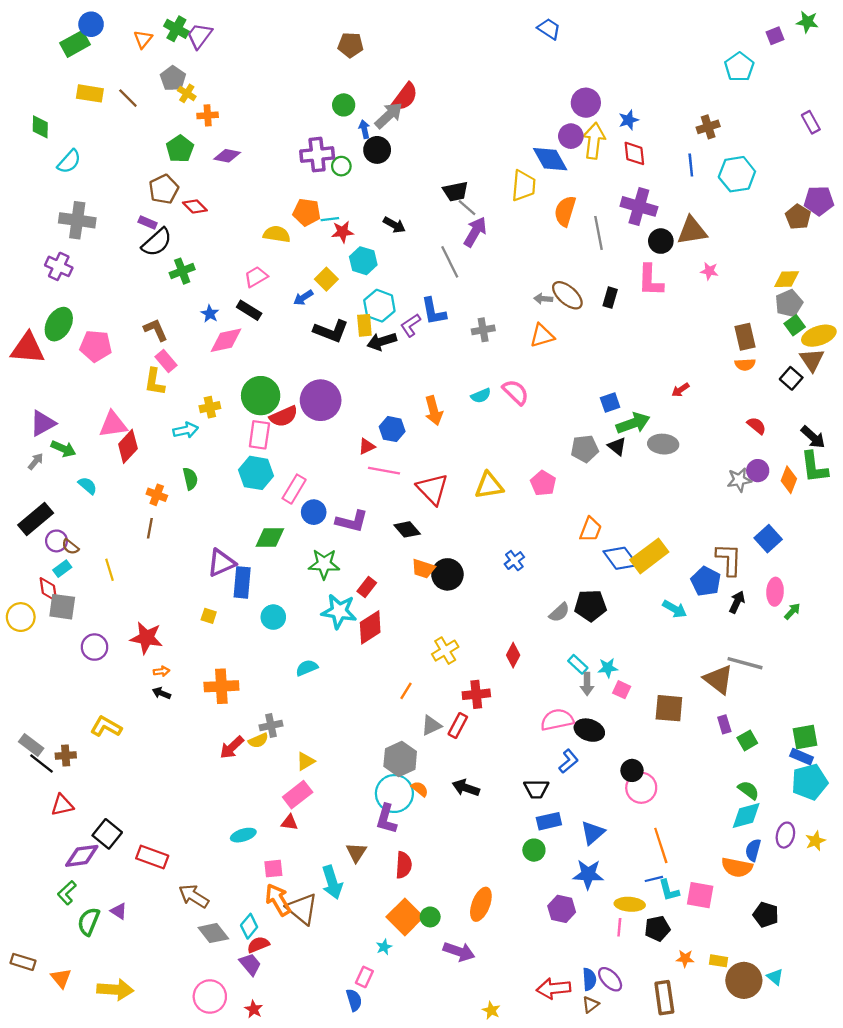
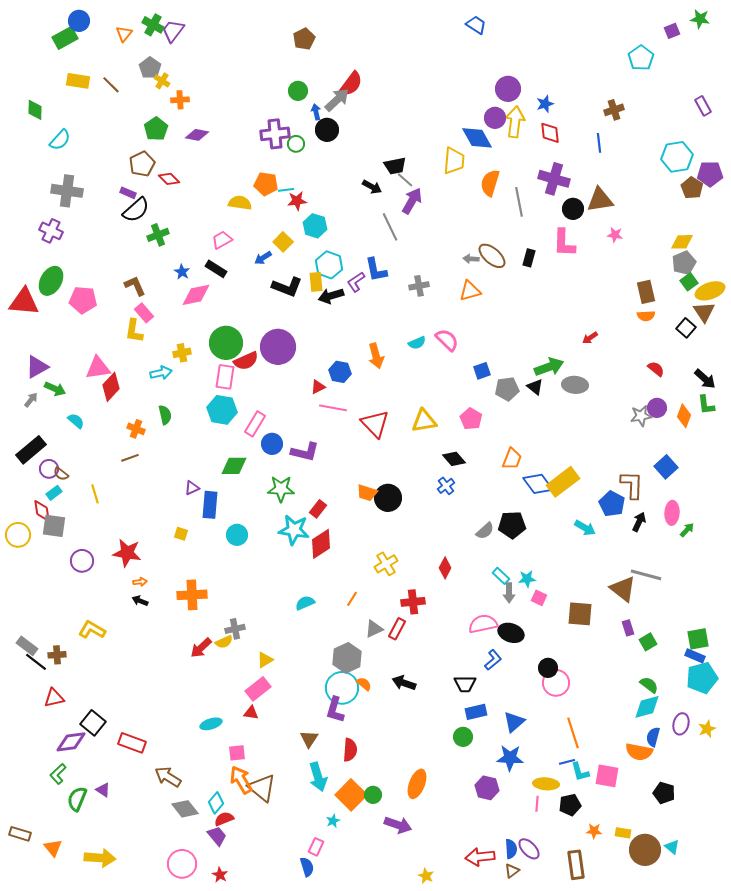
brown pentagon: (351, 45) -> (304, 39), turned -30
cyan hexagon: (737, 174) -> (677, 157), moved
black arrow: (394, 225) -> (372, 187), moved
blue square: (610, 403) -> (482, 371), moved
green L-shape: (814, 467) -> (706, 405), size x0.7
brown line: (150, 528) -> (130, 458), turned 60
black diamond: (407, 529) -> (454, 459), moved
purple triangle: (221, 563) -> (192, 488), size x0.6
cyan semicircle: (307, 668) -> (305, 603), moved
cyan arrow: (332, 882) -> (318, 777), moved

